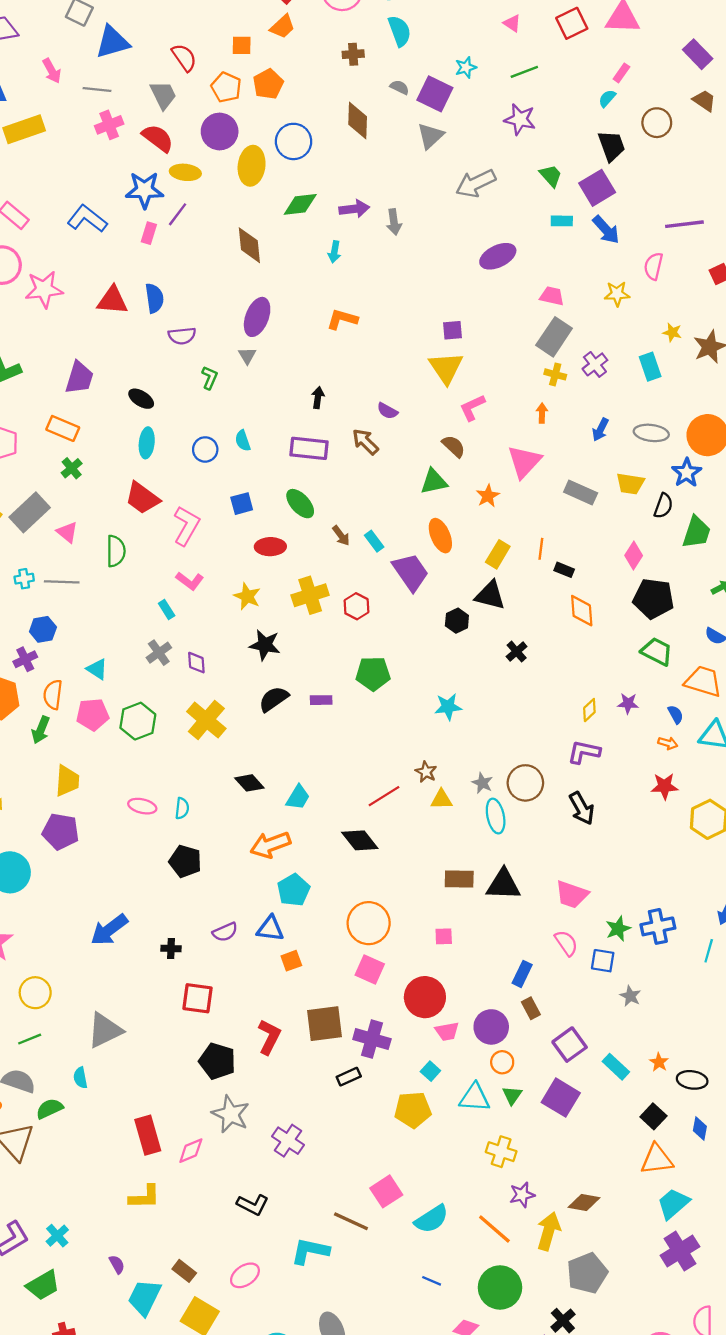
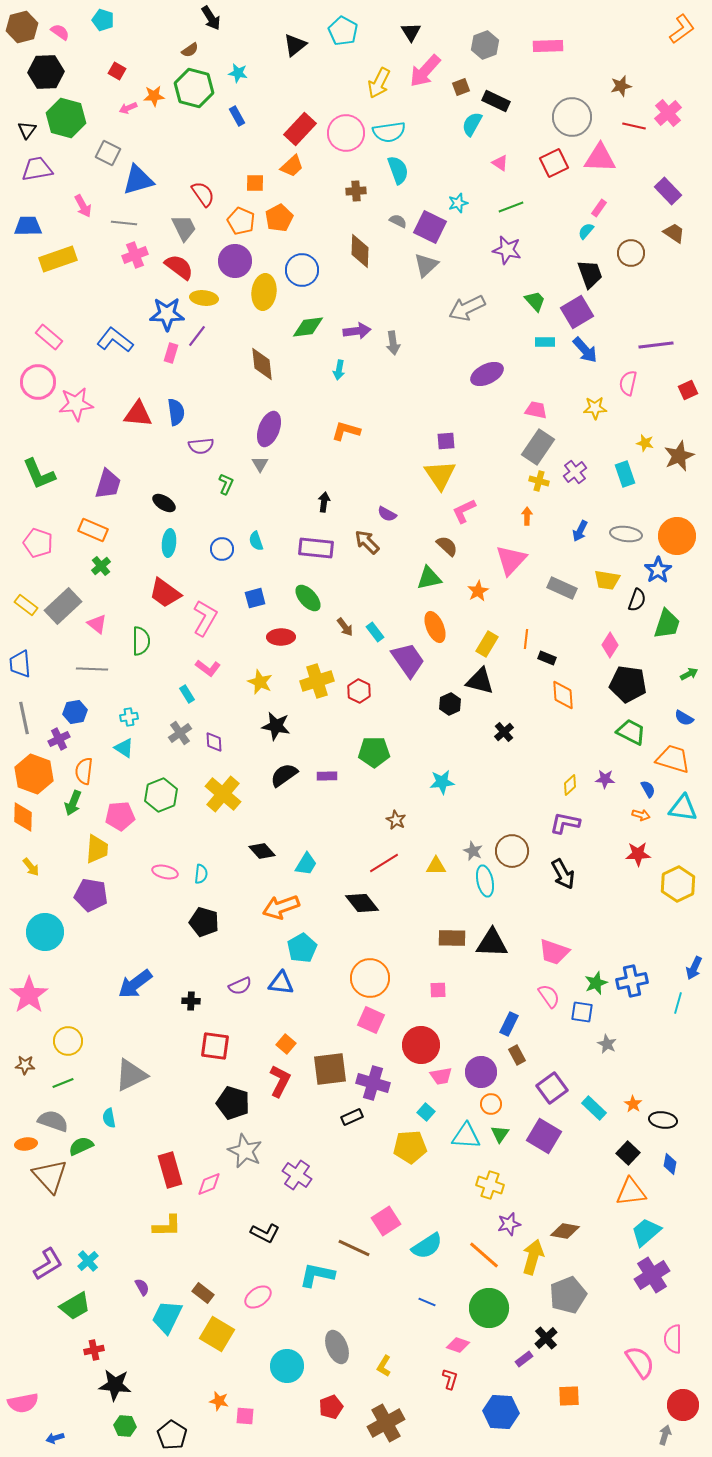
cyan cross: (24, 579) -> (129, 717), moved
pink pentagon: (93, 714) -> (120, 816), moved
brown star: (426, 772) -> (396, 820), moved
orange square: (291, 961) -> (286, 1044), moved, turned -30

